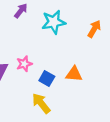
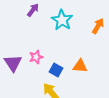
cyan star: (54, 22) -> (62, 20), turned -30

